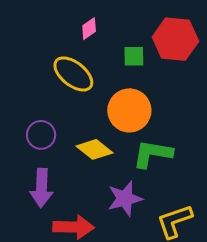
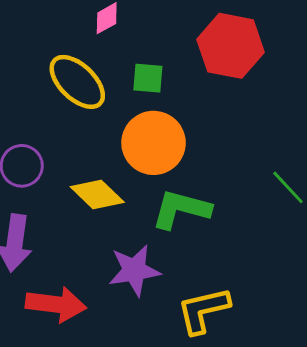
green square: (134, 56) -> (148, 78), moved

